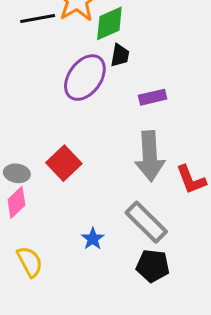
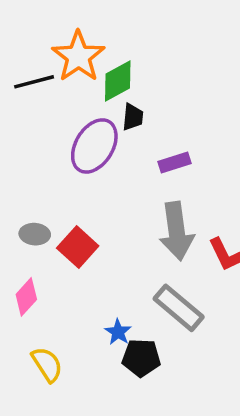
gray ellipse: (17, 173) -> (35, 234), moved
black pentagon: (153, 266) -> (141, 358), moved

